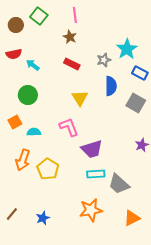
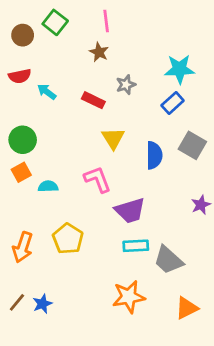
cyan star: (127, 49) -> (180, 69), turned 30
gray star: (104, 60) -> (126, 85), moved
red rectangle: (72, 64) -> (93, 100), moved
blue rectangle: (140, 73) -> (173, 103), moved, turned -70
blue semicircle: (111, 86) -> (154, 155), moved
green circle: (28, 95) -> (23, 140), moved
orange arrow: (23, 160) -> (23, 247), moved
blue star: (43, 218) -> (42, 304), moved

